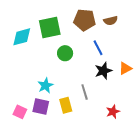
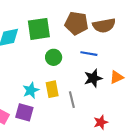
brown semicircle: (111, 21) -> (104, 25), size x1.5
blue line: (98, 48) -> (89, 54), turned -56
yellow rectangle: (66, 105) -> (52, 89), moved

